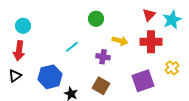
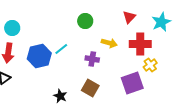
red triangle: (149, 15) -> (129, 17), moved
yellow cross: (172, 68) -> (150, 65), moved
blue hexagon: (50, 77) -> (39, 56), moved

